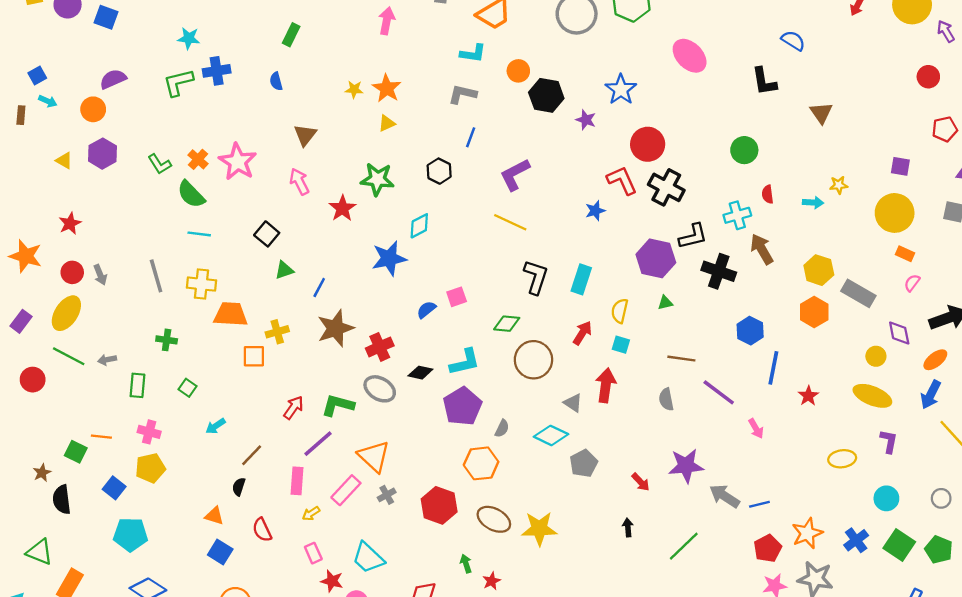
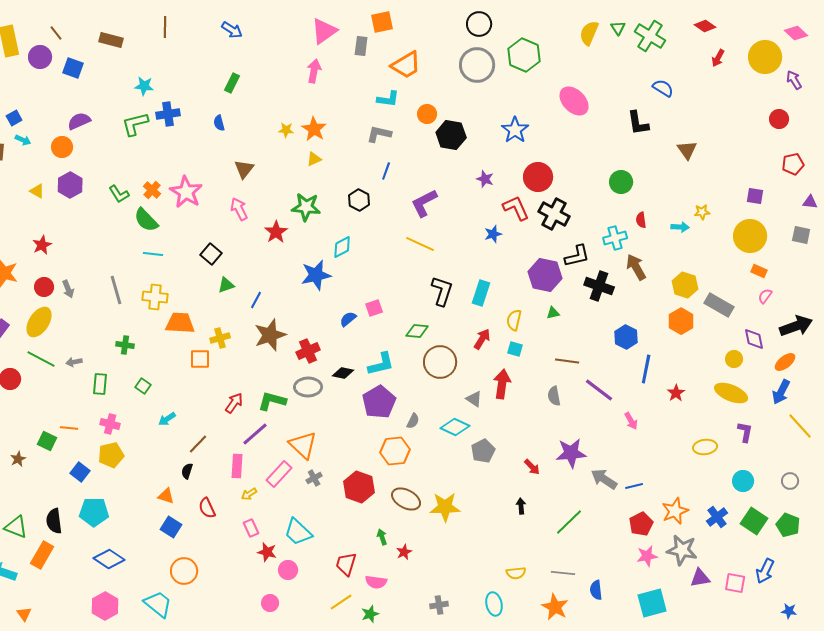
purple star: (586, 120) -> (485, 179), moved
gray ellipse: (380, 389) -> (308, 387), turned -32
black semicircle: (62, 500) -> (54, 521), moved

